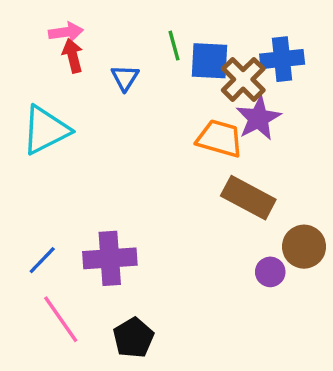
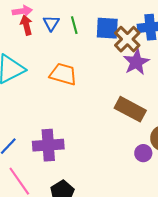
green line: (174, 46) -> (74, 25), moved
blue triangle: (125, 78) -> (51, 23), moved
orange trapezoid: (220, 138) -> (63, 74), moved

